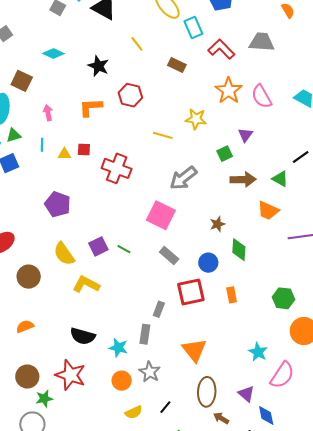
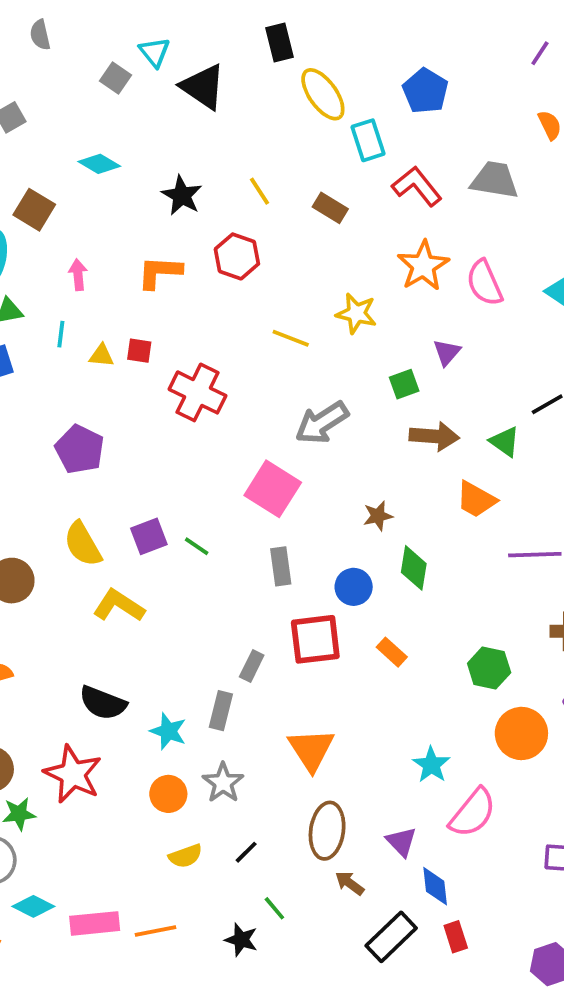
yellow line: (137, 44) -> (260, 191), moved
gray rectangle: (169, 256) -> (281, 566), turned 36
orange rectangle: (232, 295) -> (392, 652), turned -42

